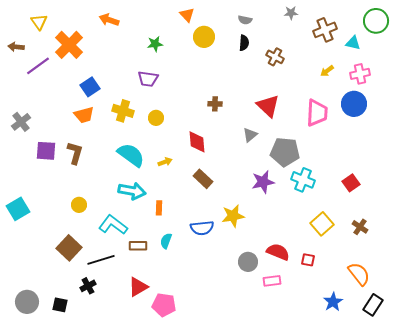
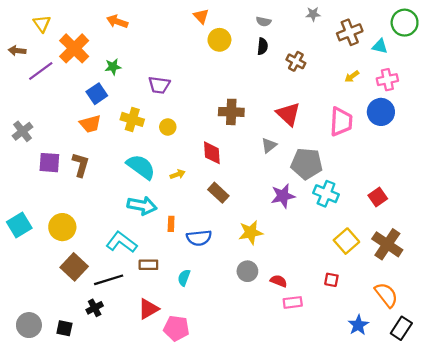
green star: (155, 44) -> (113, 67), moved
brown cross: (215, 104) -> (231, 112), size x1.6
yellow circle: (79, 205) -> (62, 227), moved, size x1.6
brown cross: (360, 227) -> (387, 244), size x1.8
blue semicircle: (202, 228) -> (199, 238), moved
cyan semicircle: (166, 241) -> (184, 278), moved
red semicircle: (278, 252) -> (279, 281), moved, size x0.7
gray circle: (248, 262) -> (247, 271), moved

